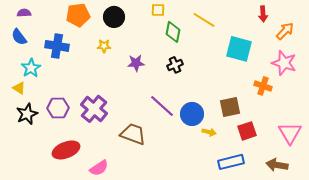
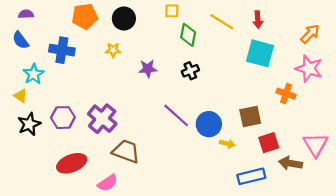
red arrow: (263, 14) -> (258, 20), moved
brown trapezoid: (133, 134) -> (126, 151), moved
brown arrow: (277, 165) -> (290, 163), moved

